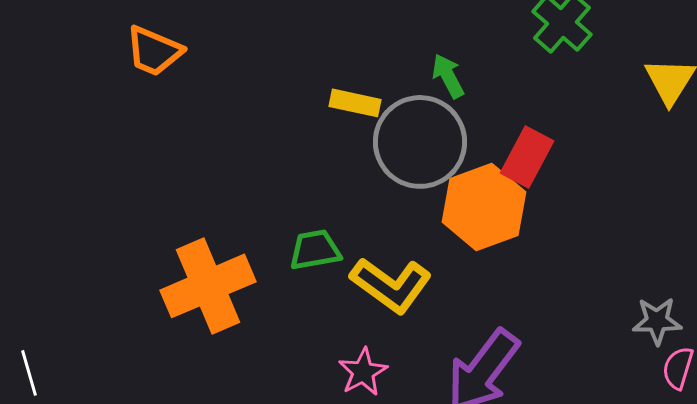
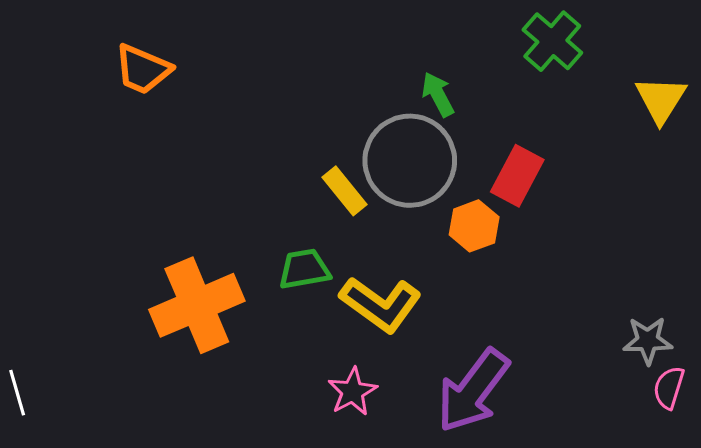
yellow rectangle: (355, 103) -> (344, 191), moved, turned 39
orange hexagon: (484, 207) -> (474, 226), size x0.6

